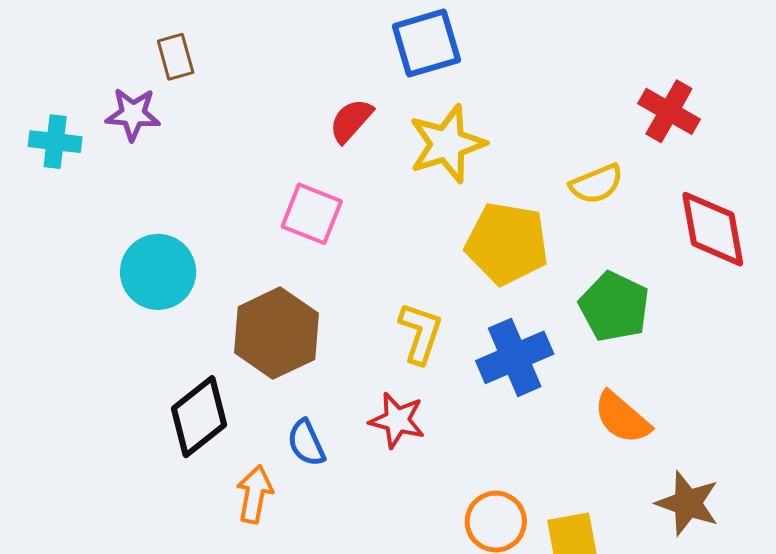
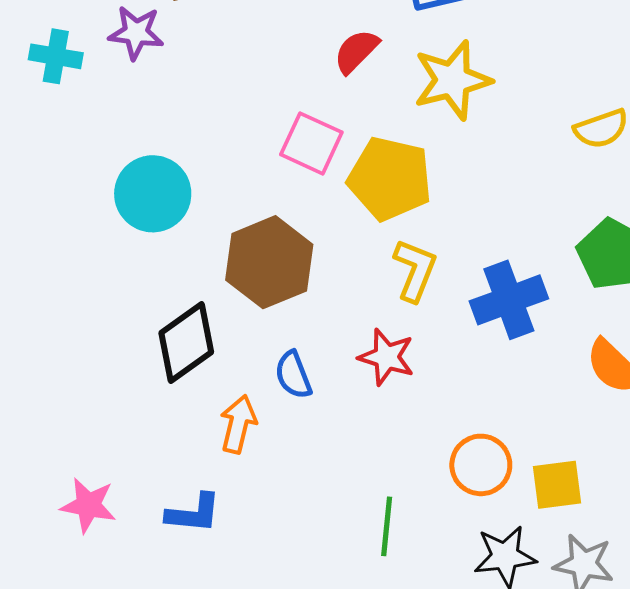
yellow pentagon: (507, 243) -> (390, 179), moved

